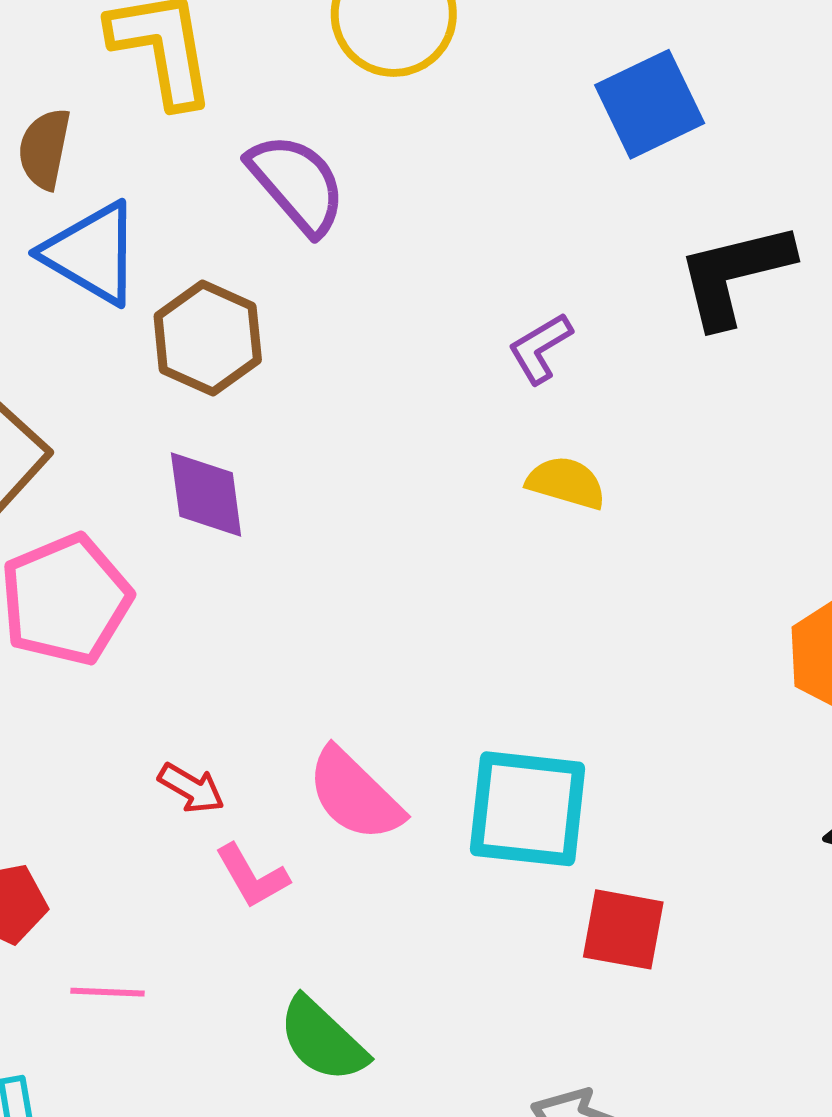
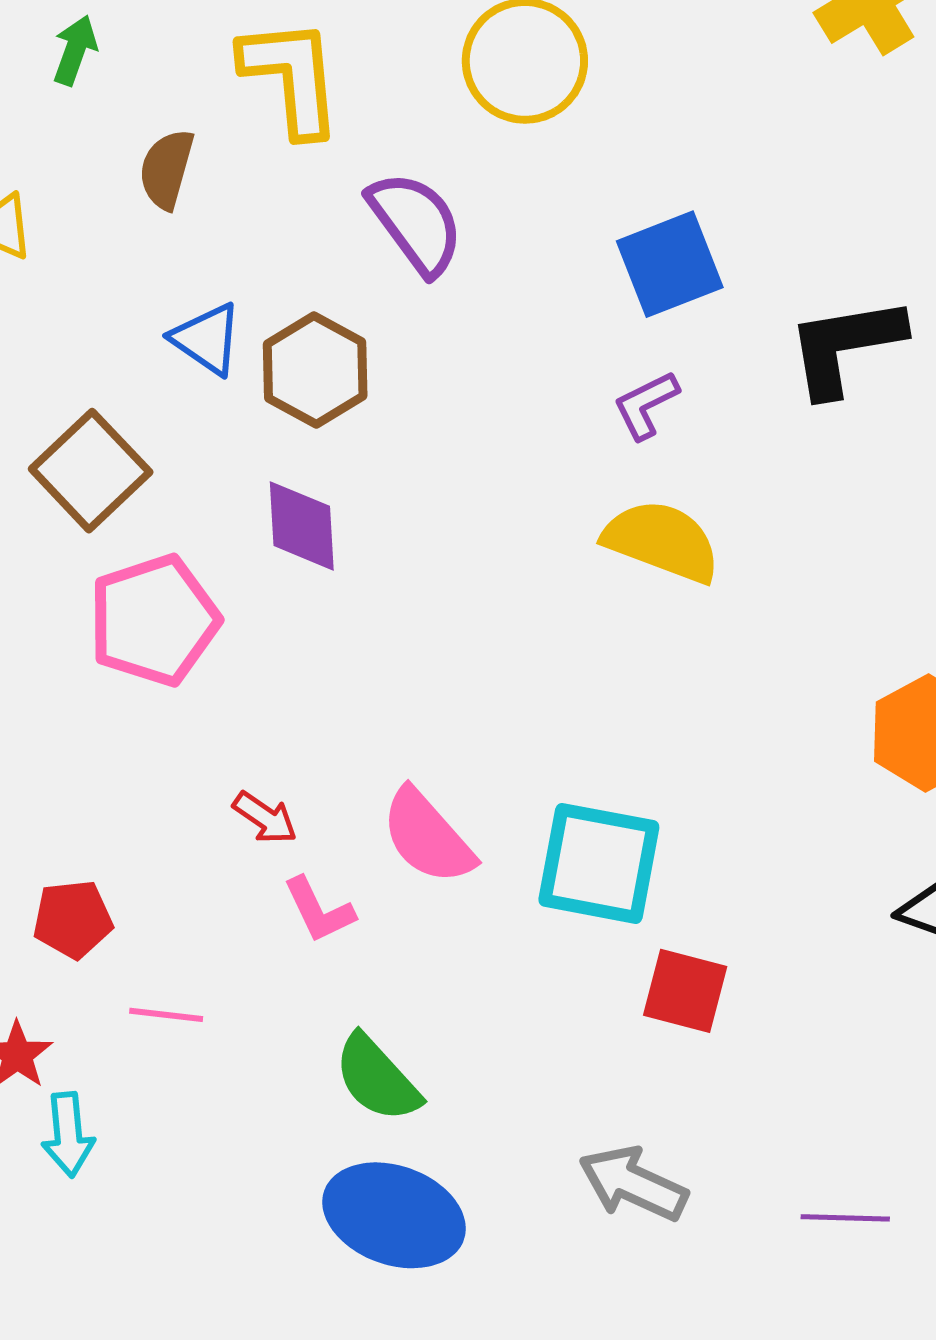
blue square: (650, 104) -> (670, 264), moved
blue triangle: (92, 253) -> (207, 339), moved, size x0.7
yellow semicircle: (566, 483) -> (662, 541), size x1.5

